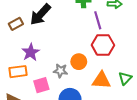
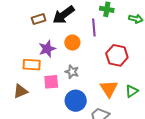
purple line: (98, 20) -> (94, 28), moved
orange circle: (79, 62) -> (72, 43), moved
orange triangle: (101, 80) -> (109, 89), turned 42

